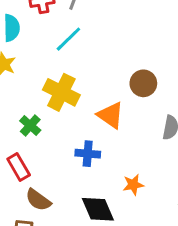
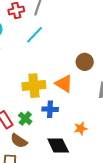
yellow cross: (61, 92) -> (34, 86), moved, turned -30
green cross: (30, 126) -> (25, 118), moved

